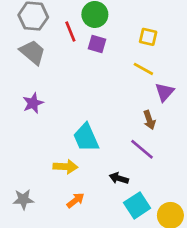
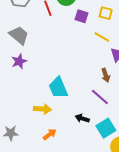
purple square: (97, 44) -> (82, 16), moved
gray trapezoid: (33, 52) -> (19, 35), moved
cyan square: (137, 205) -> (106, 128), moved

